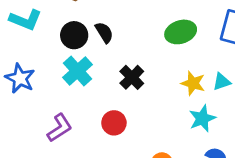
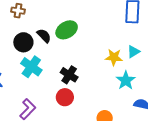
green ellipse: (181, 32) -> (67, 30), moved
black cross: (132, 77) -> (69, 75), moved

